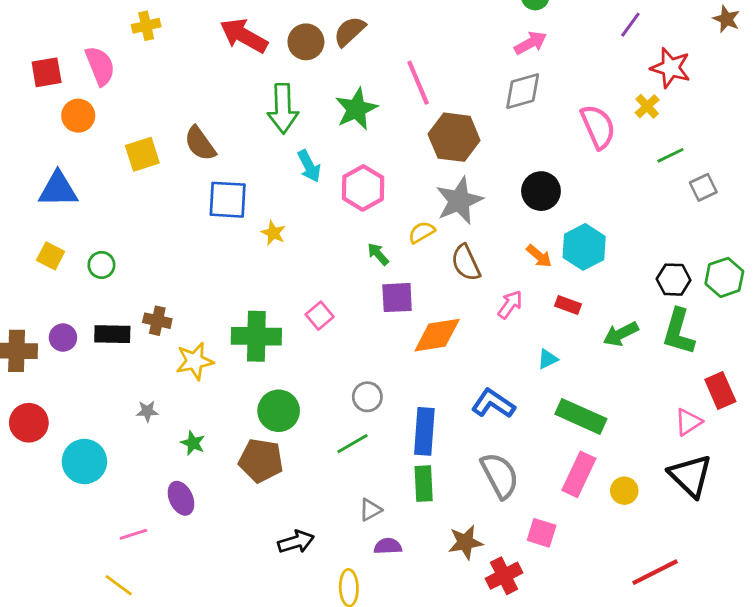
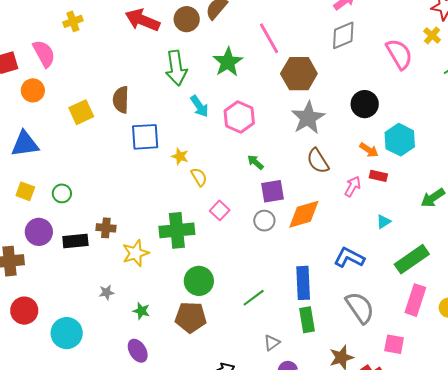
brown semicircle: (200, 144) -> (121, 100), turned 44
yellow semicircle: (422, 232) -> (199, 177), moved, turned 96
red rectangle: (568, 305) -> (378, 176), moved
purple circle: (63, 338) -> (39, 232), moved, size x1.4
gray circle: (367, 397) -> (264, 221), moved
green rectangle: (581, 416) -> (412, 259), turned -52

